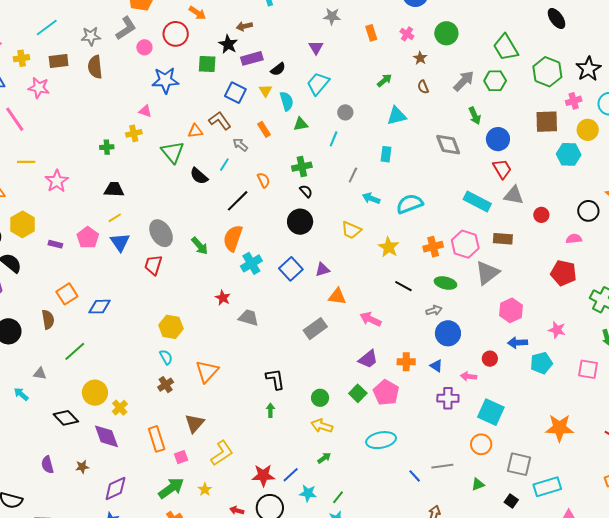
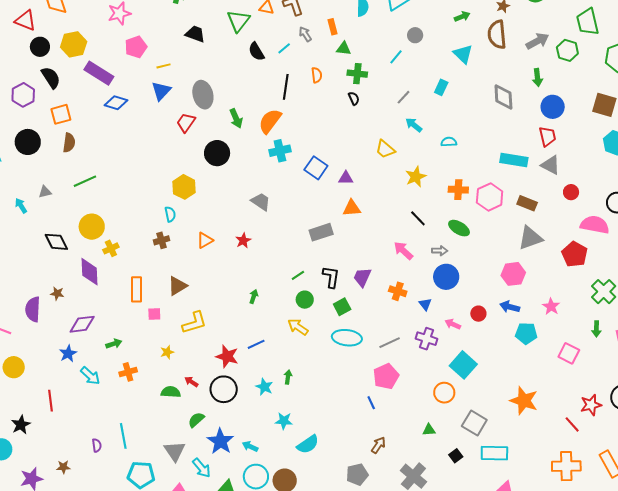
brown semicircle: (423, 87) -> (497, 34), size x2.0
cyan triangle: (397, 116) -> (463, 54), turned 40
green triangle: (301, 124) -> (344, 49), moved
black trapezoid: (114, 190) -> (195, 34), moved
black line: (238, 201) -> (286, 87), turned -55
cyan rectangle: (477, 201) -> (514, 160), turned -36
cyan semicircle: (410, 204) -> (449, 142), size x0.6
black circle: (300, 222) -> (217, 153), moved
pink pentagon: (88, 238) -> (136, 47), moved
pink semicircle: (574, 239) -> (595, 225), size x1.8
purple rectangle: (55, 244) -> (99, 73), size x2.0
blue square: (291, 269) -> (316, 168), turned -30
gray triangle: (487, 273) -> (530, 238), moved
orange square: (67, 294) -> (61, 114), moved
orange triangle: (337, 296) -> (352, 208), turned -30
red star: (223, 298) -> (243, 241), moved
blue diamond: (100, 307) -> (116, 103), moved
pink arrow: (370, 319) -> (403, 251), moved
purple trapezoid: (368, 359) -> (362, 277), turned 135
orange triangle: (207, 371) -> (205, 240), size x0.7
gray triangle: (40, 374) -> (45, 192), turned -40
black L-shape: (275, 379) -> (331, 277), moved
pink pentagon: (386, 393) -> (386, 376), moved
cyan ellipse: (381, 440) -> (347, 338), moved
green arrow: (324, 458) -> (288, 377), moved, turned -64
purple semicircle: (47, 465) -> (33, 309), moved, size x1.4
gray line: (442, 466) -> (390, 343), moved, turned -35
blue line: (291, 475) -> (256, 344), moved
green arrow: (171, 488) -> (114, 344), moved, size x0.6
green line: (338, 497) -> (298, 275), moved

